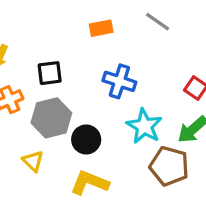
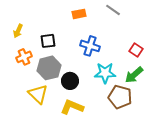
cyan star: (144, 126) -> (105, 73), turned -30
yellow triangle: (33, 161) -> (38, 94), size x1.5

